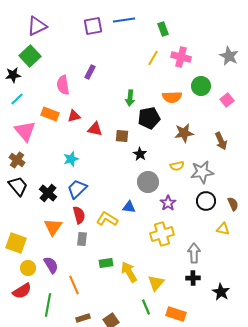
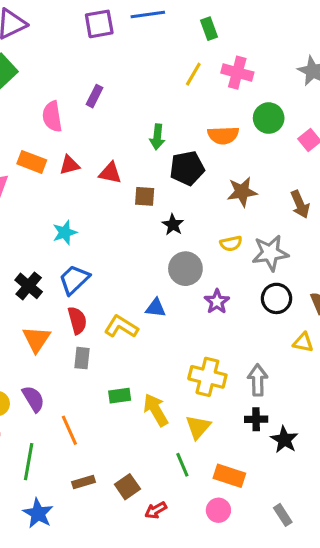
red triangle: (95, 129) -> (110, 173), moved
yellow cross: (162, 234) -> (207, 377), moved, turned 30
black star: (221, 292) -> (284, 440), moved

